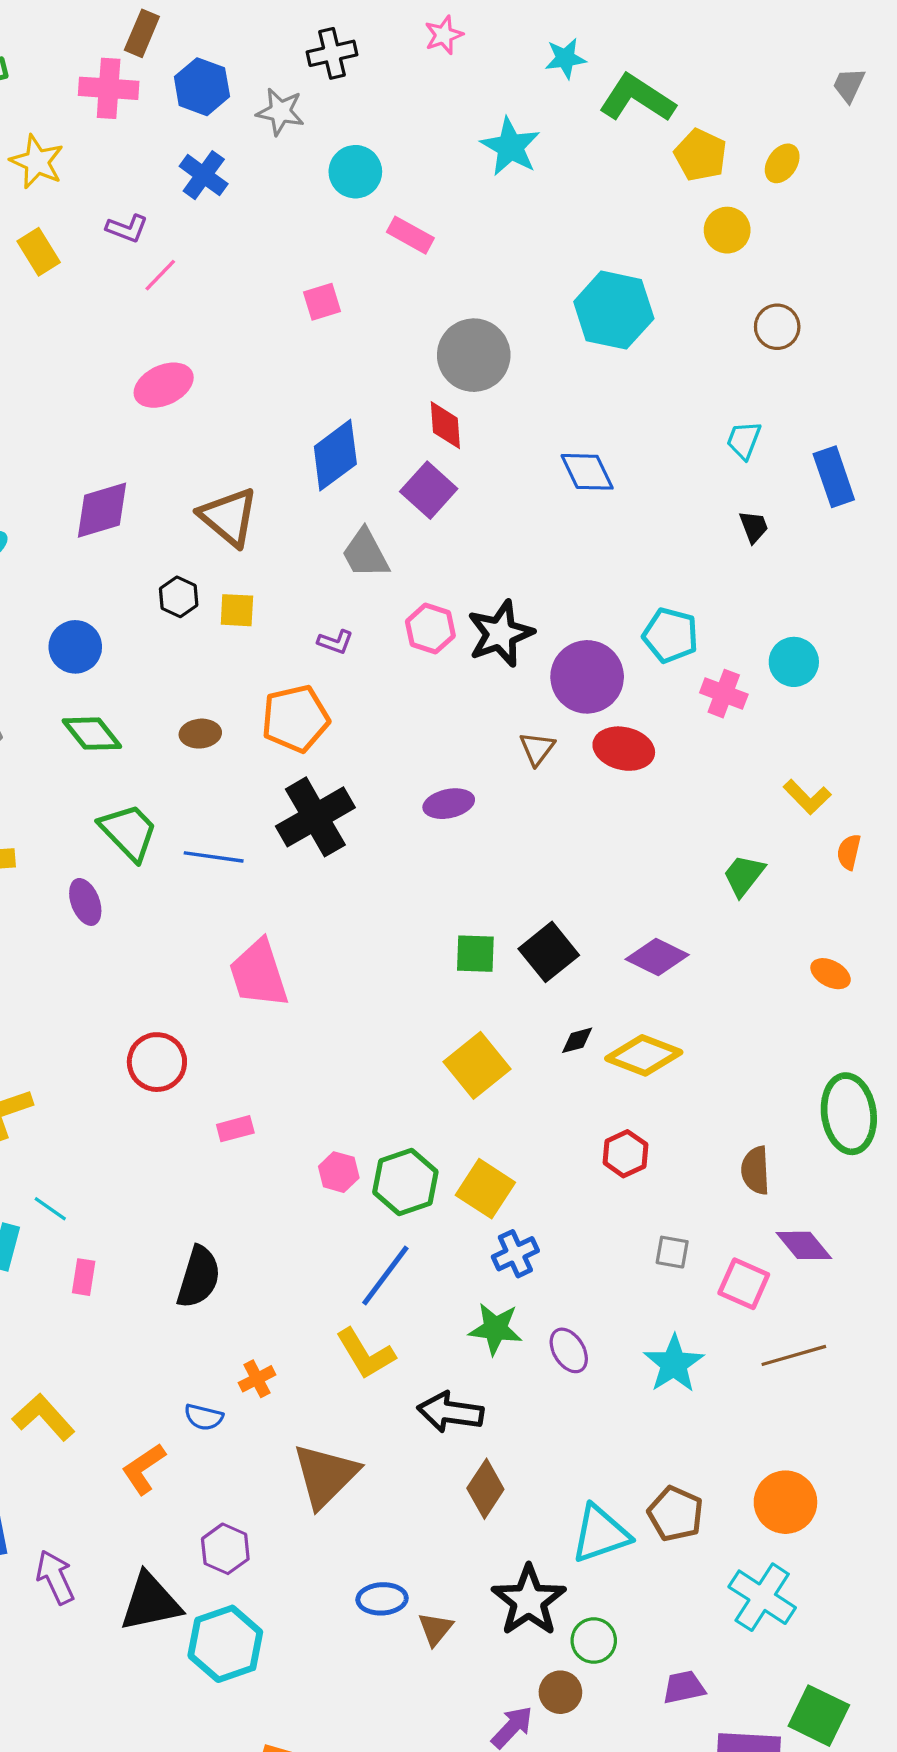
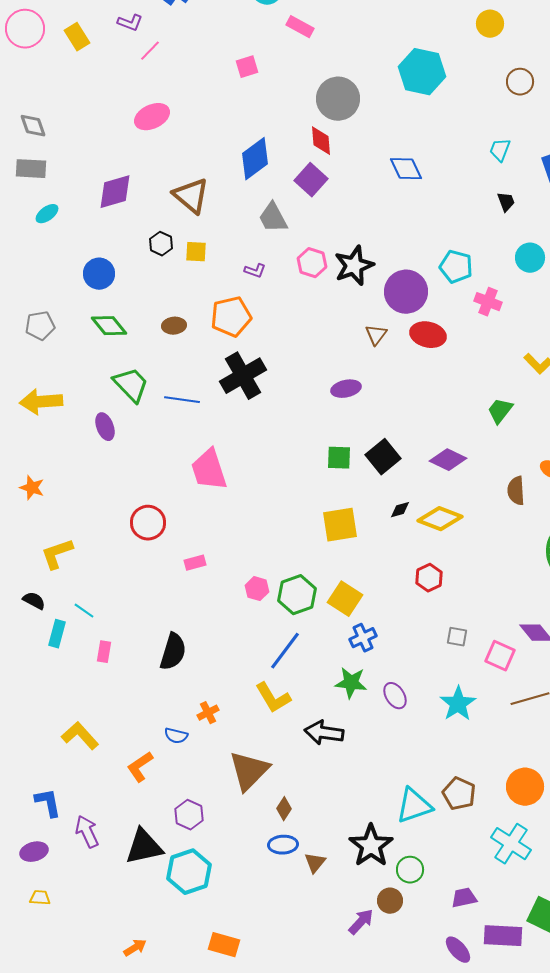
cyan circle: (794, 662) -> (530, 258), moved
purple ellipse: (449, 804) -> (346, 389), moved
yellow square: (477, 1065) -> (340, 525), turned 30
brown semicircle: (755, 1170) -> (516, 491), moved
brown diamond: (485, 1489) -> (284, 809), moved, size x0.7

